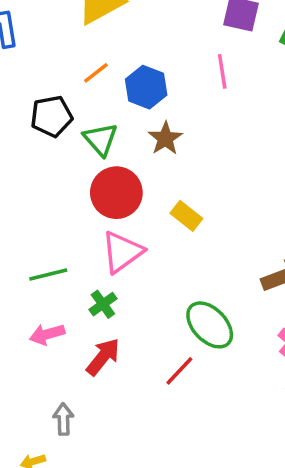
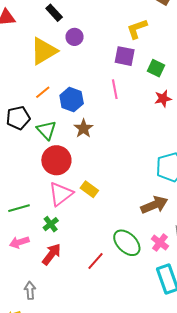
yellow rectangle: (186, 216) -> (89, 189), moved
green ellipse: (210, 325) -> (127, 243), moved

